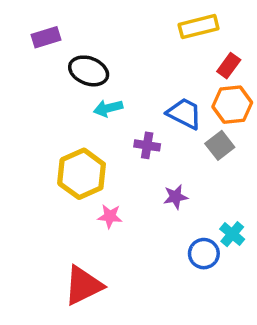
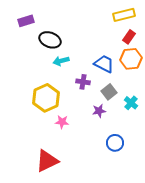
yellow rectangle: (199, 27) -> (124, 15), moved
gray square: (220, 145) -> (109, 92), moved
cyan cross: (232, 234) -> (131, 103), moved

